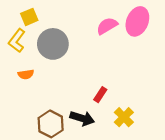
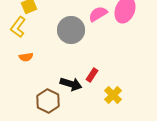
gray circle: (53, 44) -> (71, 30), moved
black arrow: (82, 118) -> (71, 84), moved

